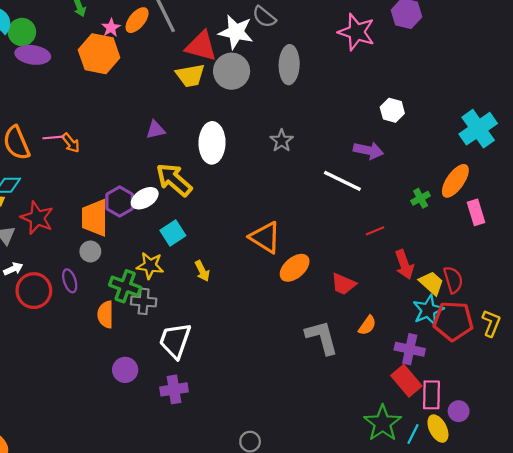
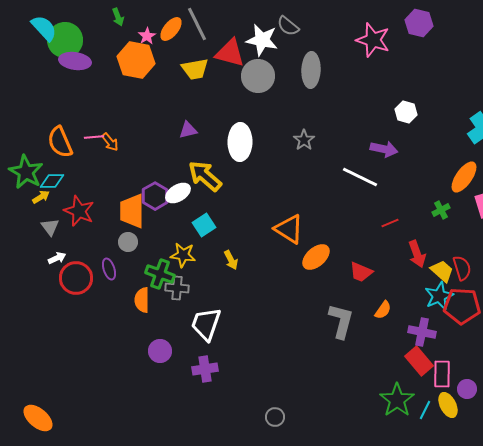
green circle: (22, 32) -> (65, 40), size x1.4
yellow trapezoid: (190, 75) -> (195, 69), moved
green cross: (421, 198) -> (441, 210), moved
gray L-shape: (322, 337) -> (341, 321), turned 30

